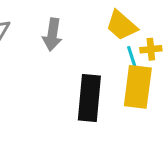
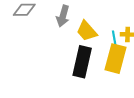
yellow trapezoid: (122, 25) -> (87, 31), moved

